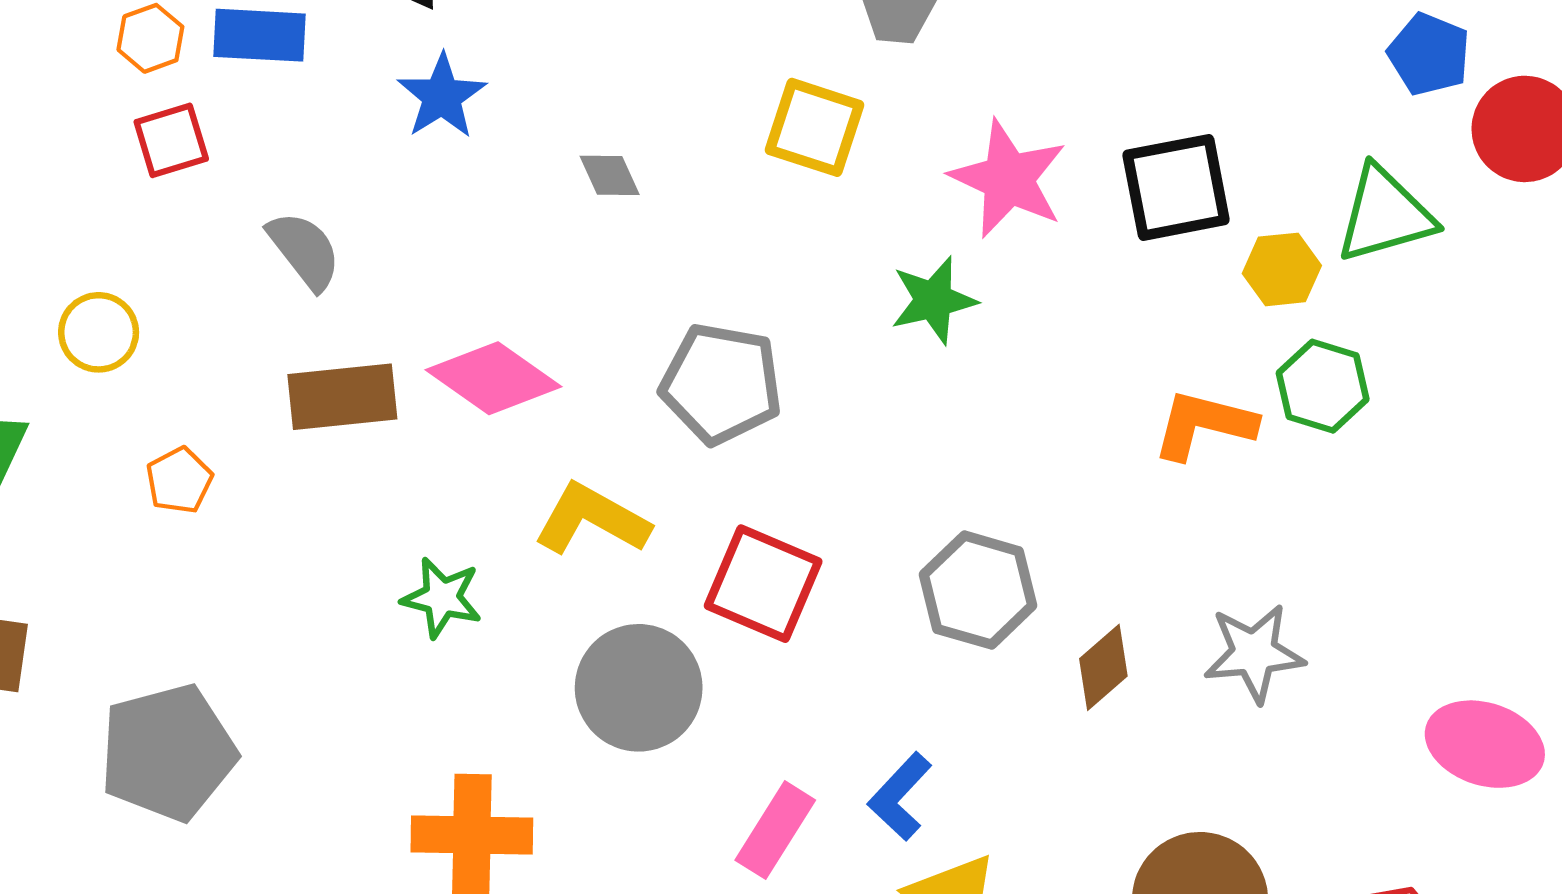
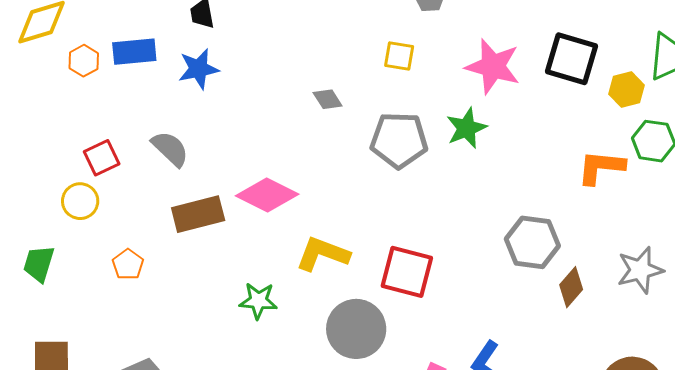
blue star: (442, 96) -> (198, 69), moved, turned 30
yellow square: (815, 127) -> (399, 56), size x0.7
red square: (171, 140) -> (102, 158), moved
gray diamond: (610, 175) -> (328, 99), moved
black square: (1176, 187) -> (572, 59), turned 36
gray pentagon: (721, 384) -> (399, 140), moved
gray hexagon: (978, 590) -> (532, 242), moved

